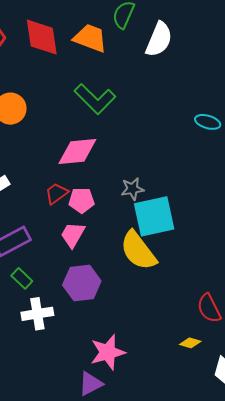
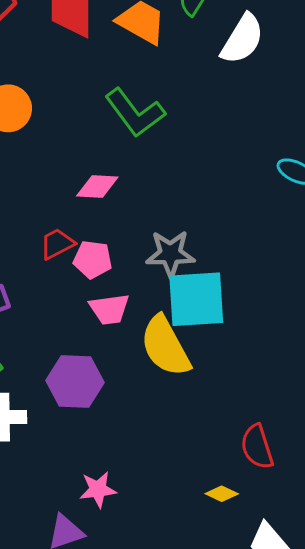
pink diamond: (77, 152) -> (97, 186), size x0.7
gray star: (132, 189) -> (170, 254), size x1.4
pink trapezoid: (73, 235) -> (109, 309), moved, turned -136
pink star: (108, 352) -> (98, 489), size x0.7

